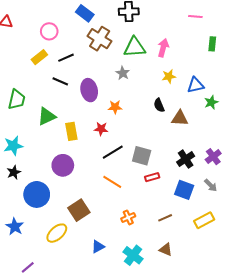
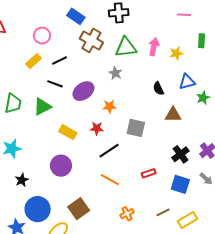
yellow star: (169, 76) -> (176, 53), moved
purple ellipse: (89, 90) -> (83, 91), turned 70
black semicircle: (159, 105) -> (158, 88), moved
green triangle: (47, 116) -> (42, 107), moved
yellow rectangle: (71, 131) -> (68, 132), turned -48
gray square: (142, 156) -> (136, 128), moved
black star: (14, 172) -> (22, 180), moved
blue circle: (37, 194) -> (38, 209), moved
yellow rectangle: (204, 220) -> (187, 220), moved

